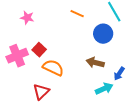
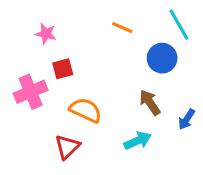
red square: (39, 50) -> (63, 69), moved, turned 32
brown arrow: (95, 63) -> (150, 102), turned 42
cyan arrow: (104, 89) -> (138, 141), moved

